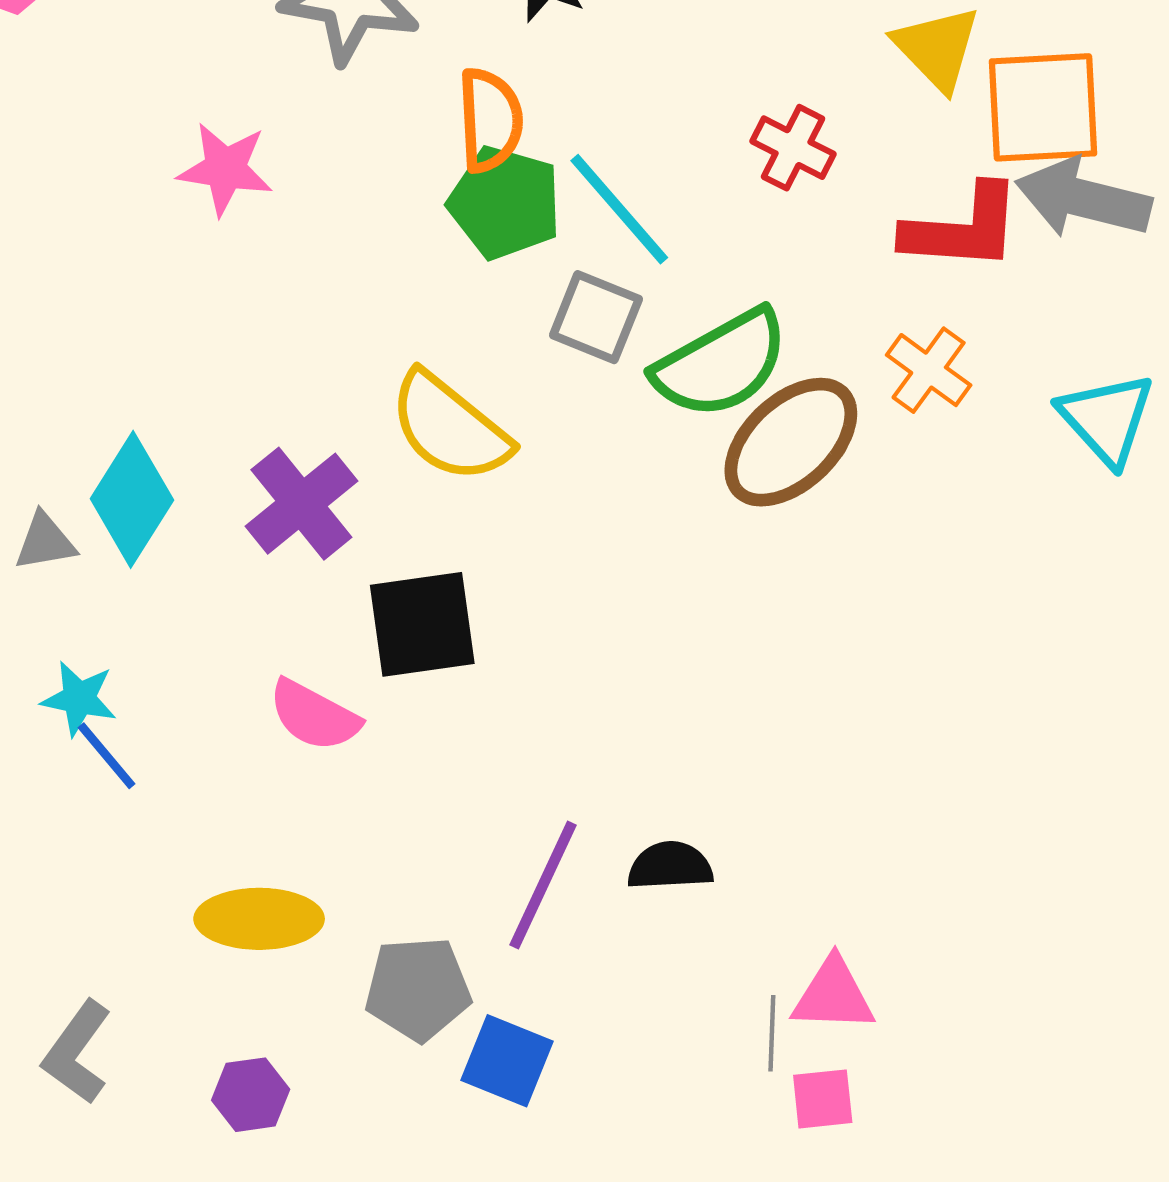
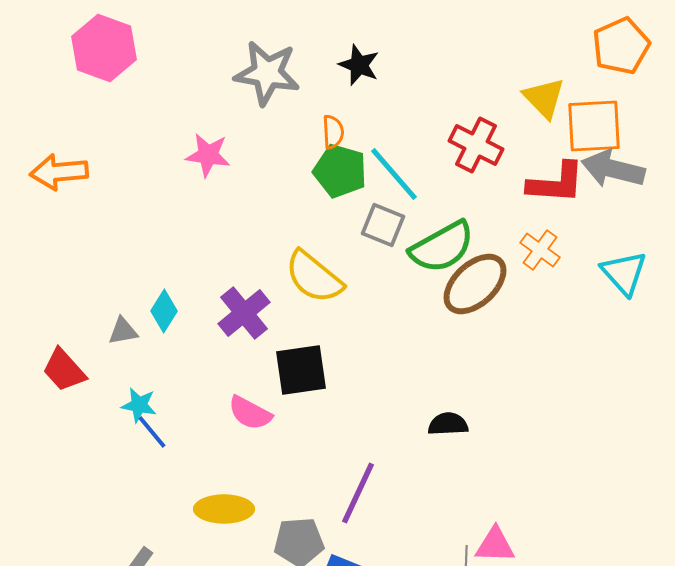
orange semicircle: (490, 120) -> (333, 132), size x0.7
red cross: (793, 148) -> (476, 145), size x1.4
cyan diamond: (132, 499) -> (164, 311), size x0.7
black semicircle: (670, 866) -> (448, 424), moved

